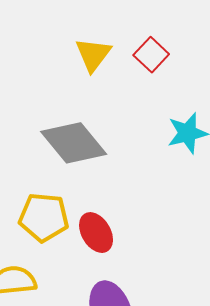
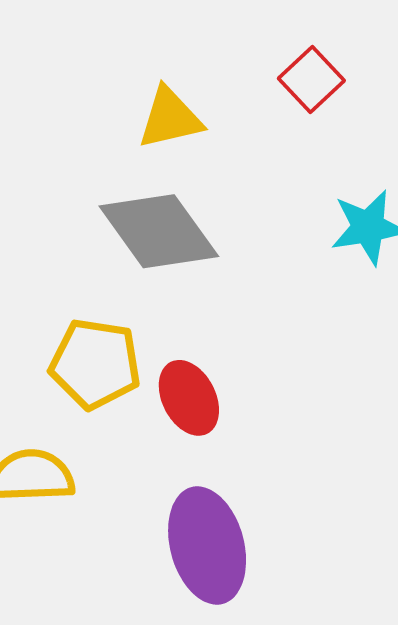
yellow triangle: (93, 55) -> (170, 118), moved, turned 36

